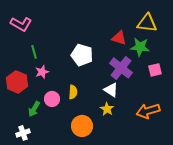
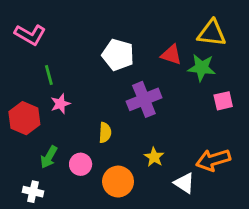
white pentagon: (82, 55) -> (118, 55), moved
purple cross: (121, 68) -> (144, 99), moved, turned 30
white triangle: (111, 90) -> (184, 183), moved
pink circle: (52, 99) -> (81, 164), moved
white cross: (23, 133) -> (33, 192), turned 32

